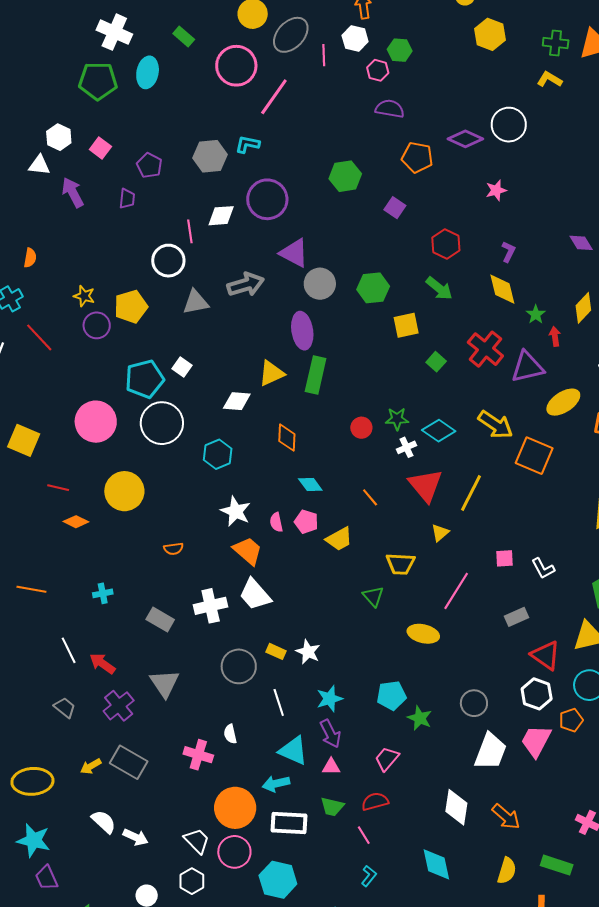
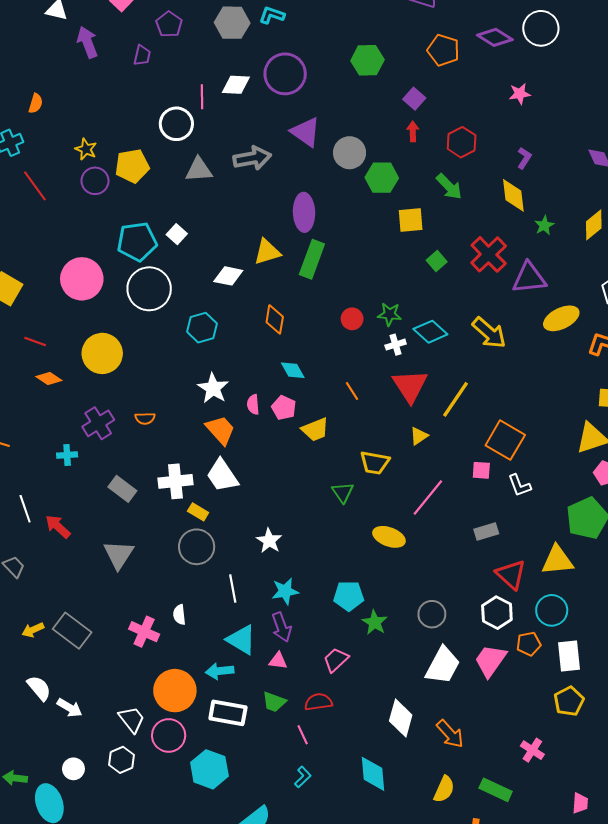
gray circle: (320, 284) -> (350, 153), moved
red arrow: (555, 336) -> (413, 131), moved
orange square: (534, 456) -> (505, 440), moved
yellow rectangle: (276, 651) -> (198, 512), moved
purple cross: (119, 706) -> (98, 423), moved

